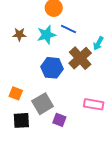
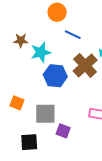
cyan star: (46, 35) -> (41, 52), moved
gray square: (43, 104) -> (45, 114), turned 30
black square: (21, 120) -> (29, 142), moved

